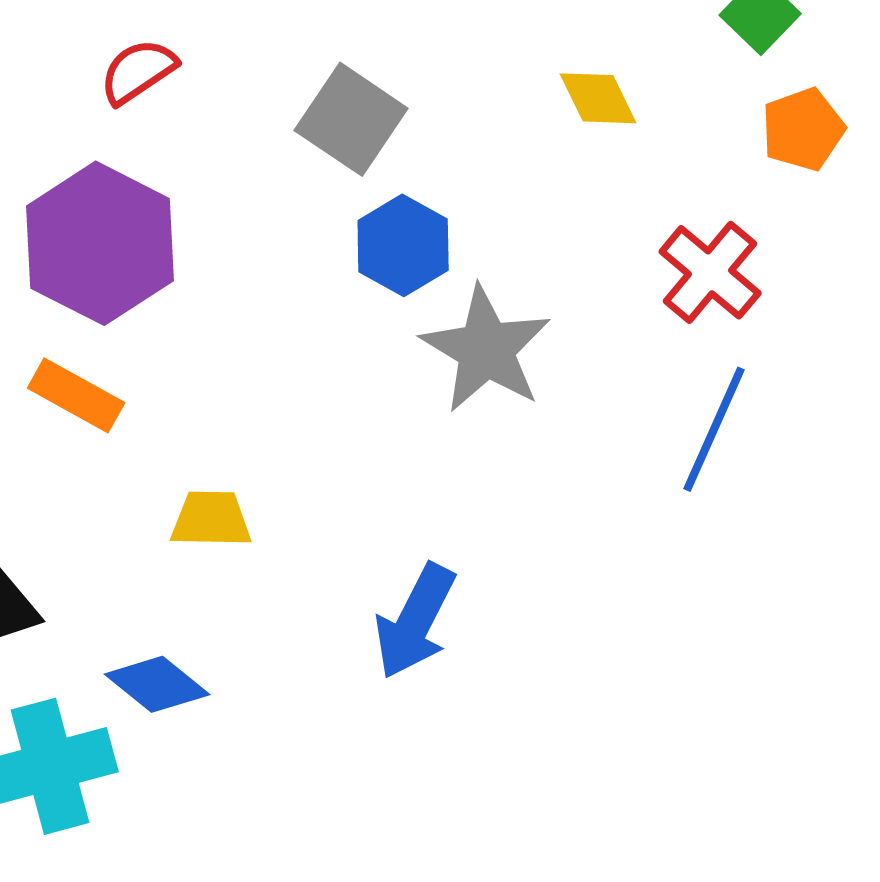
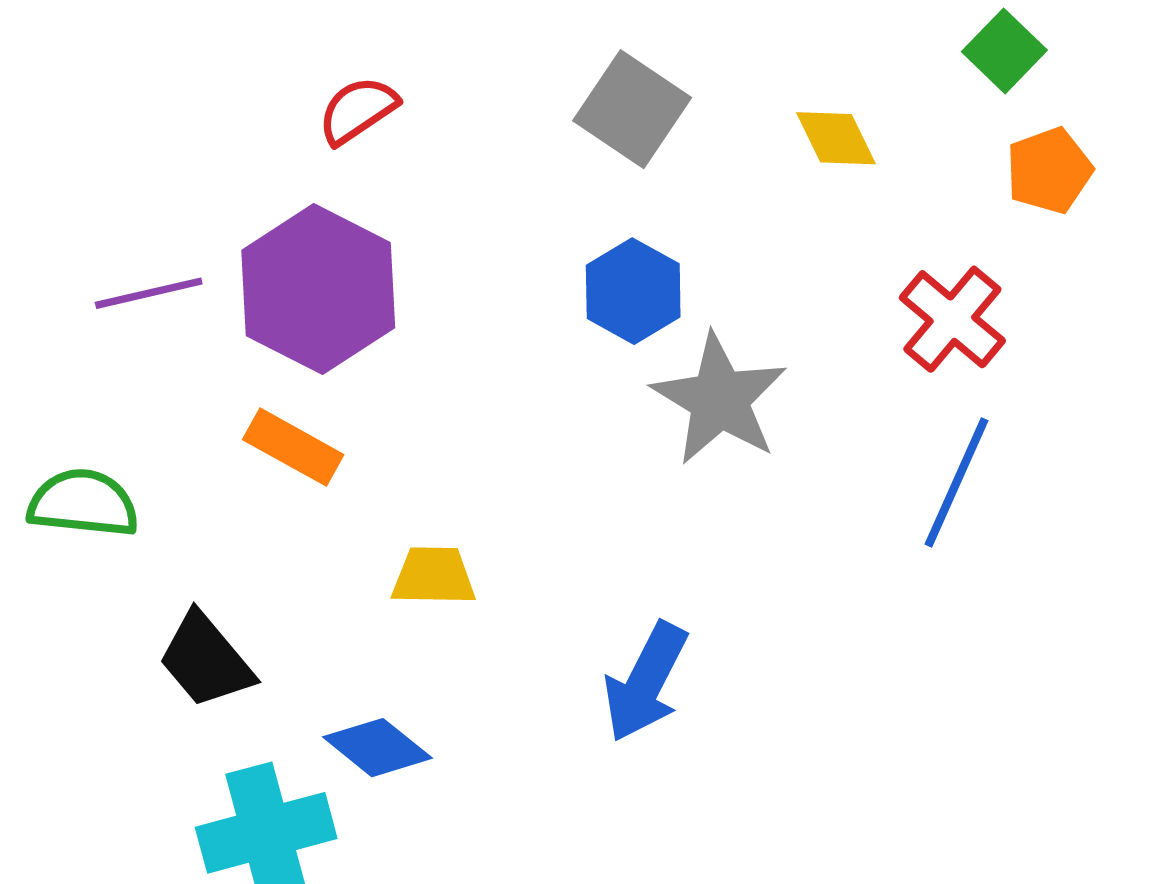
gray square: (351, 119) -> (632, 109), moved

